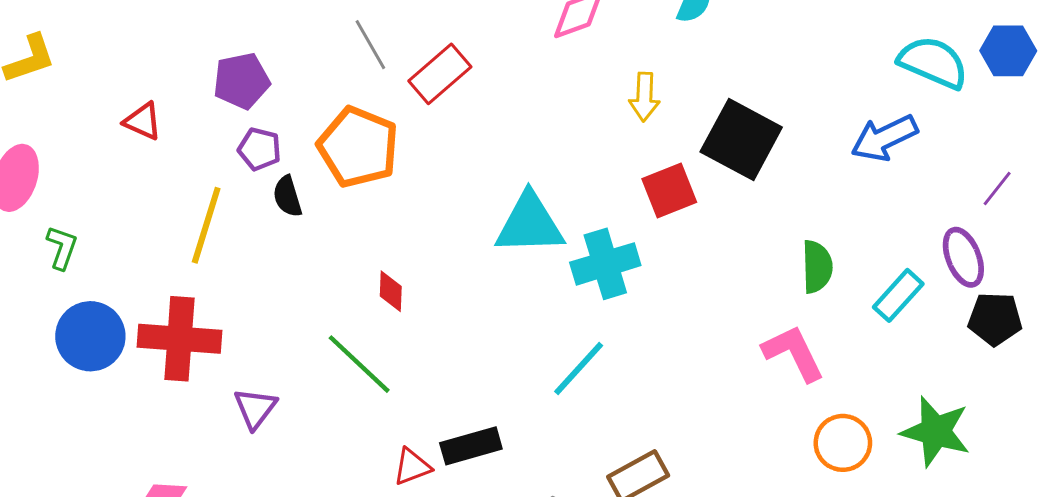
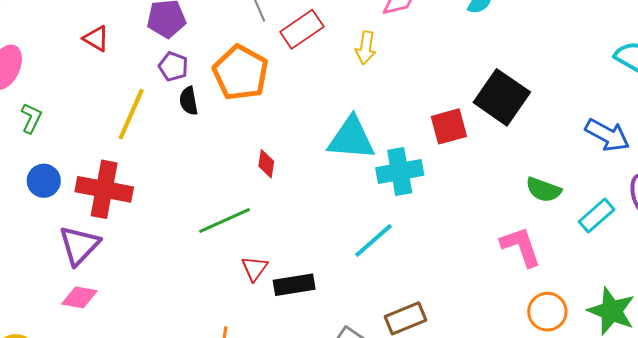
yellow arrow: (644, 97) -> (366, 48), moved
blue arrow: (884, 138) -> (607, 135), moved, turned -132
green semicircle: (817, 267) -> (544, 190), turned 105
red diamond: (391, 291) -> (266, 164), moved
blue circle: (90, 336) -> (44, 181), size x0.7
green line: (359, 364) -> (224, 221), turned -74
purple triangle: (255, 408) -> (79, 245), moved, size x1.4
red triangle: (412, 467) -> (254, 268), moved, turned -40

